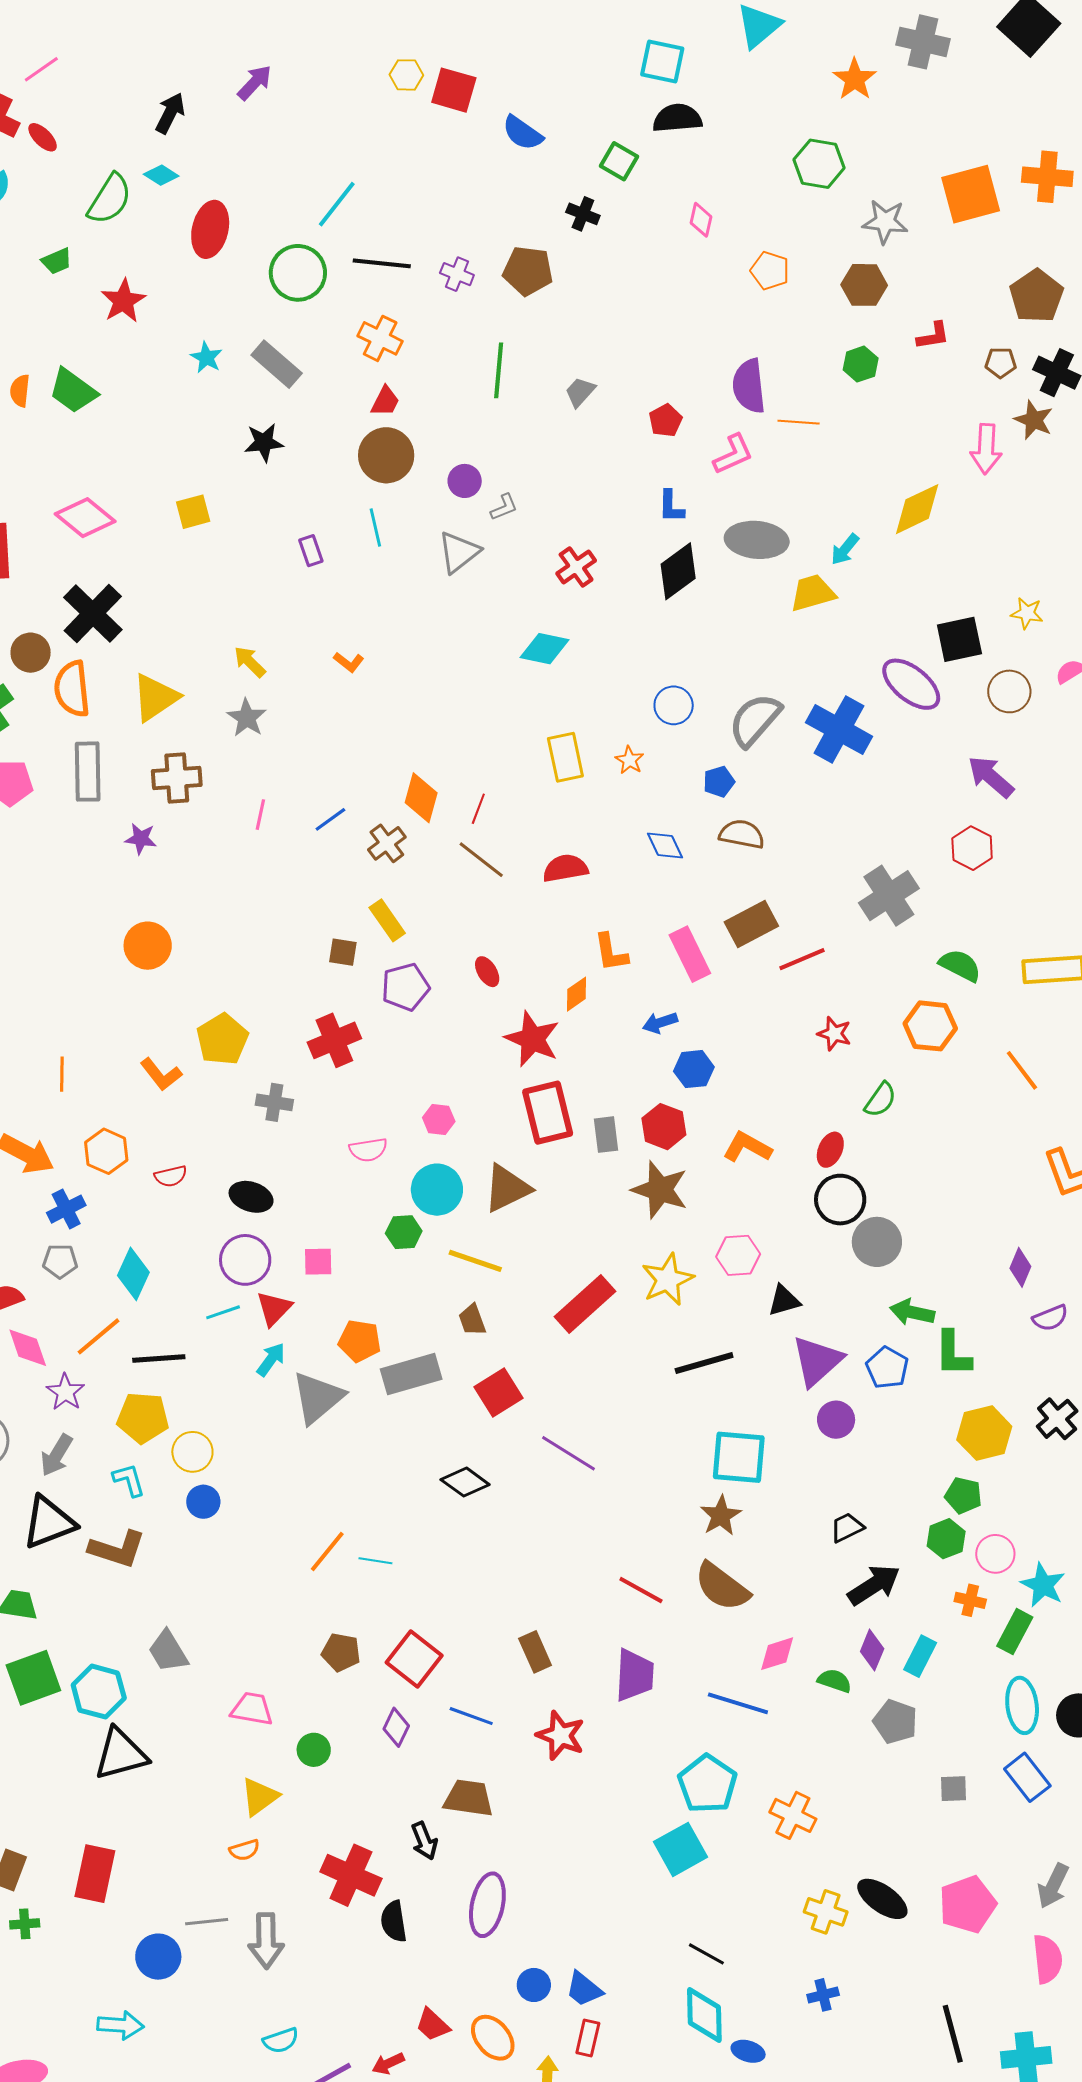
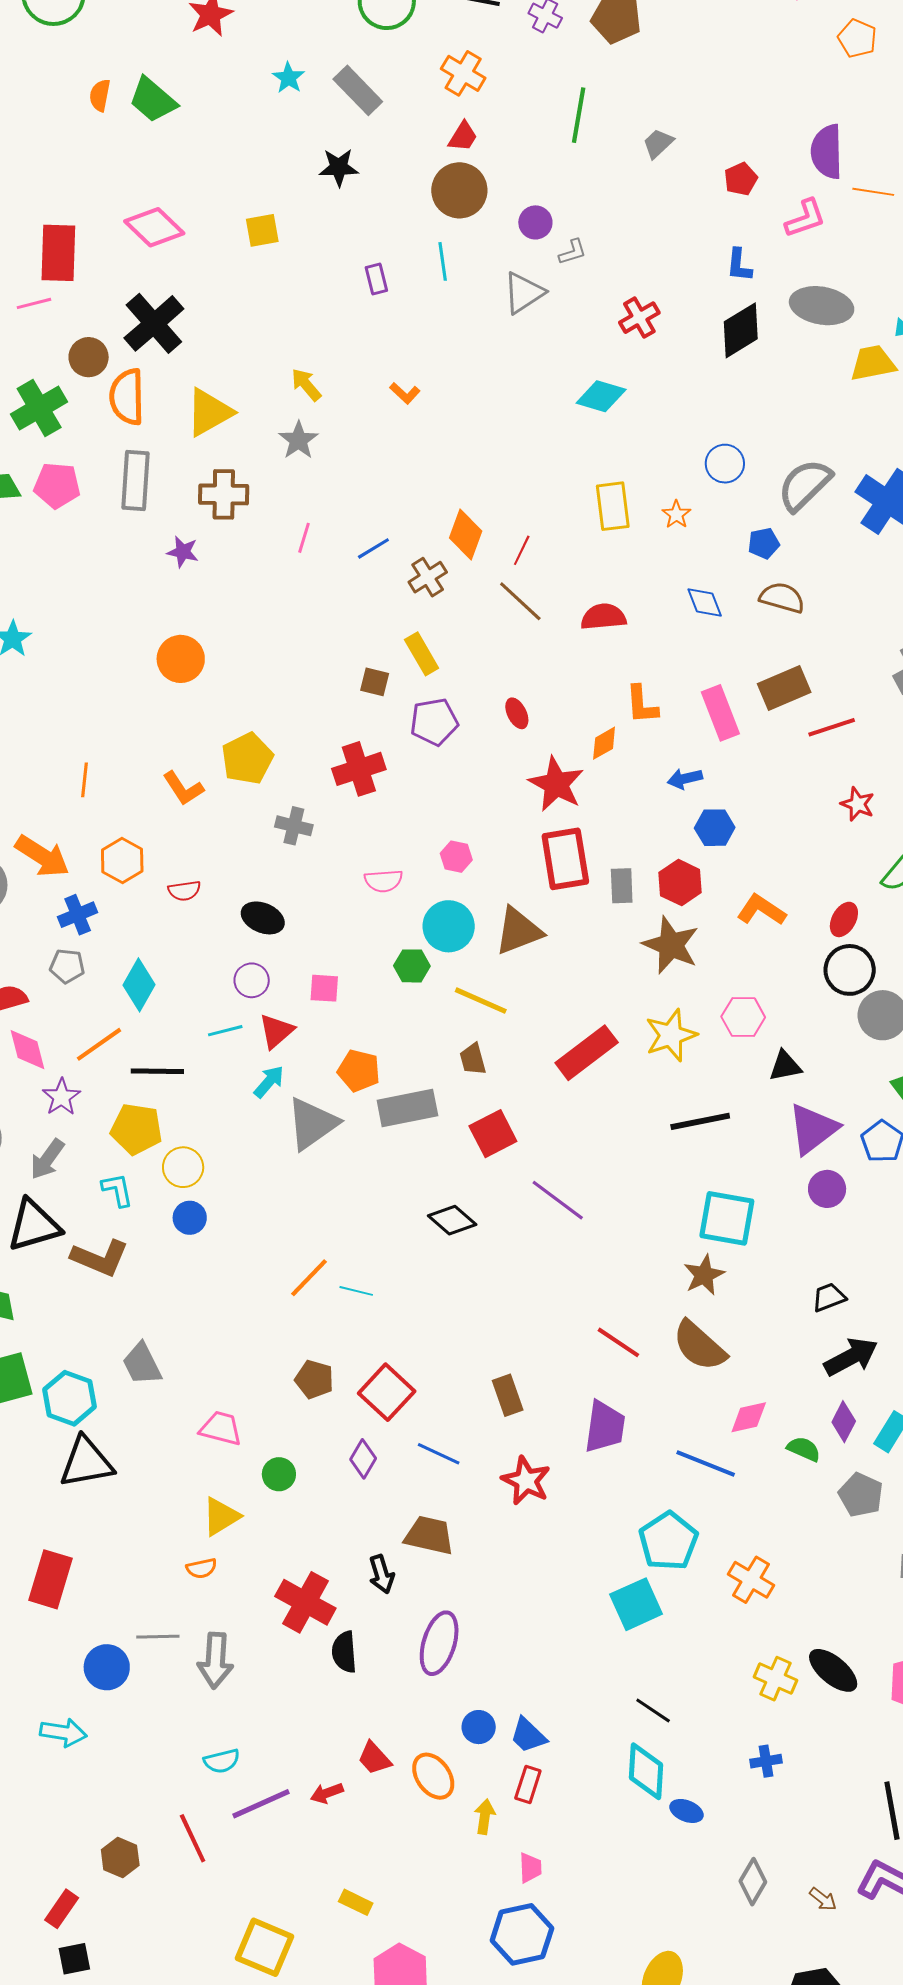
purple circle: (245, 1260) -> (252, 980), size x0.7

